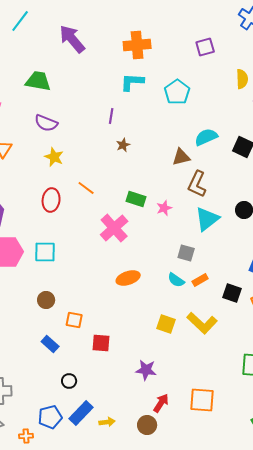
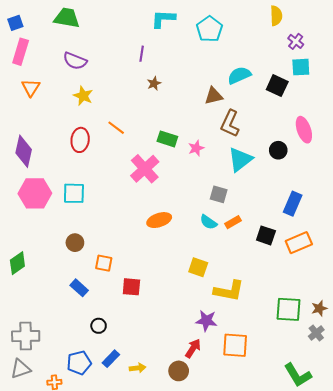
yellow L-shape: (202, 323) -> (229, 291), moved, turned -32
purple star: (146, 370) -> (206, 321), moved
blue rectangle: (81, 413) -> (111, 359), size x0.7

